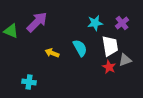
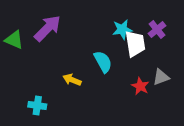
white trapezoid: (110, 46) -> (135, 44), moved
yellow arrow: (52, 53) -> (72, 80), moved

